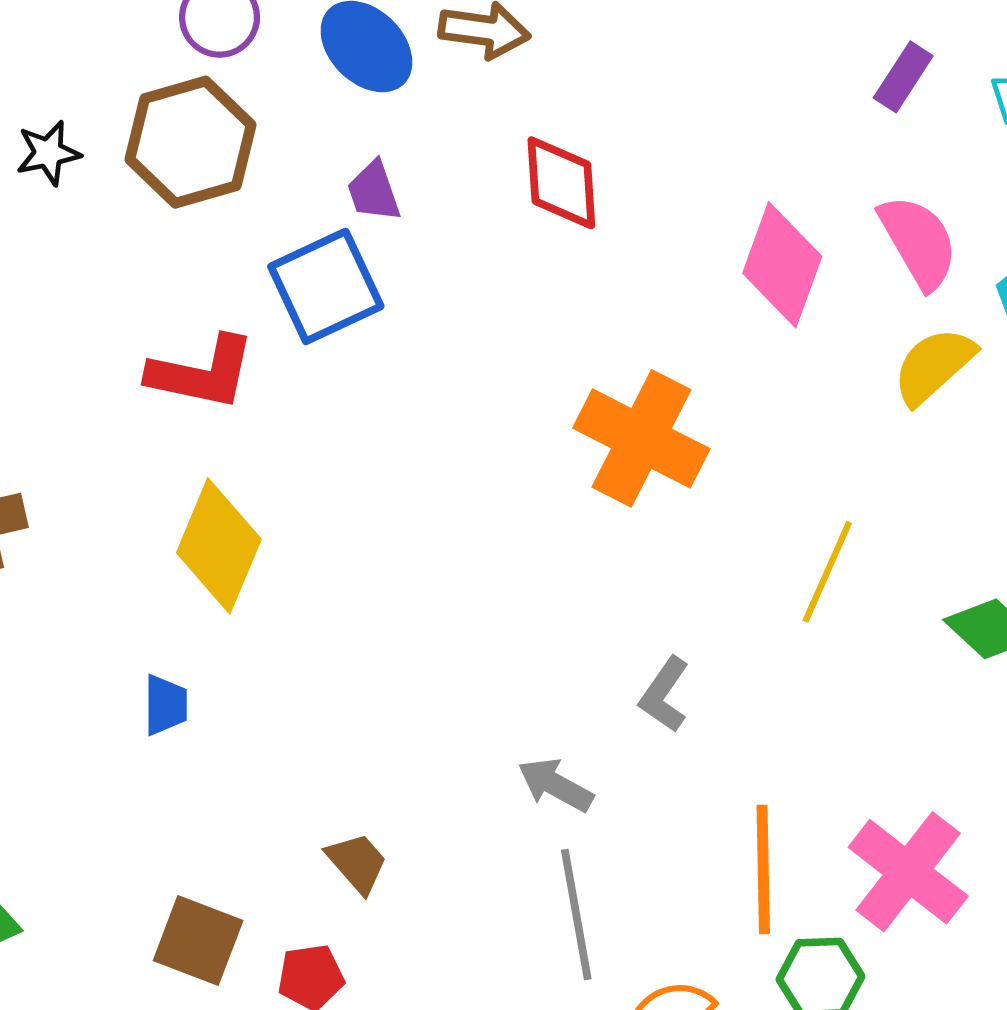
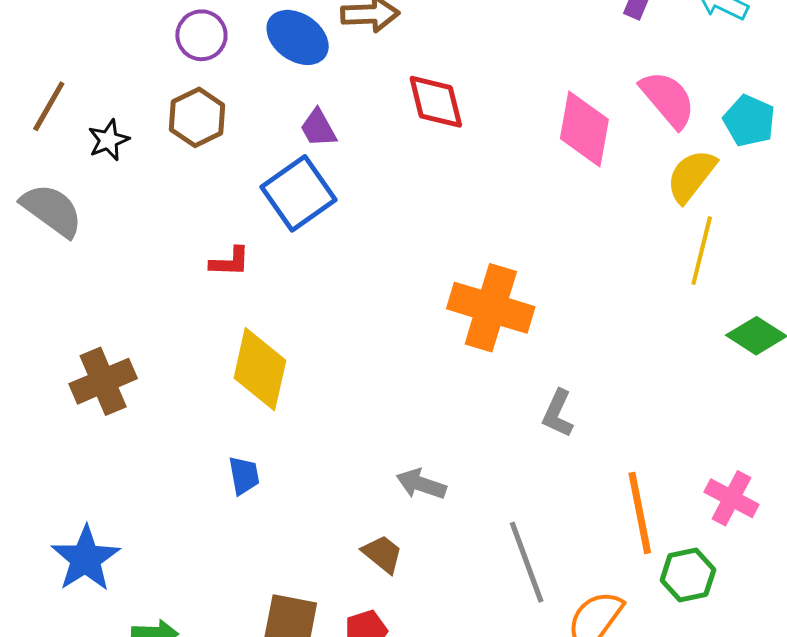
brown hexagon: (190, 142) -> (197, 117), size x0.7
red L-shape: (202, 373) -> (230, 262), size x0.6
orange cross: (641, 438) -> (491, 308), moved
yellow line: (827, 572) -> (702, 251), moved
gray arrow: (556, 785) -> (421, 484), moved
pink cross: (908, 872) -> (731, 498), size x0.7

